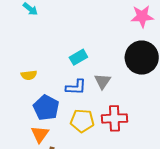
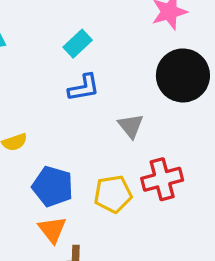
cyan rectangle: (78, 57) -> (78, 44), moved
blue L-shape: (76, 87) -> (84, 88), moved

